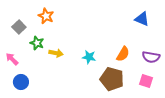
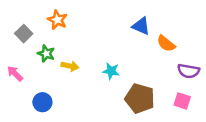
blue triangle: (142, 19) -> (141, 26), moved
orange semicircle: (123, 54) -> (166, 44), moved, turned 98
blue circle: (21, 82) -> (42, 102), moved

